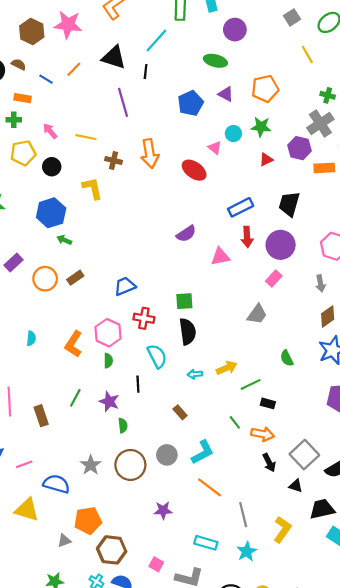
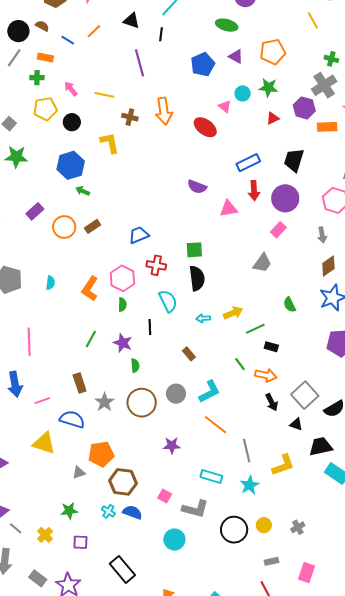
black triangle: (114, 57) -> (131, 21), size x0.7
purple semicircle: (186, 234) -> (197, 187), turned 54
brown rectangle: (41, 416) -> (80, 383), moved
yellow L-shape: (282, 530) -> (283, 465), turned 35

